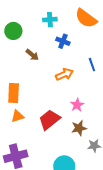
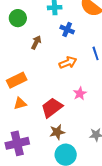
brown arrow: (32, 55) -> (36, 42), turned -104
orange rectangle: (14, 93) -> (17, 80), turned 60
brown star: (79, 128) -> (57, 132), moved

